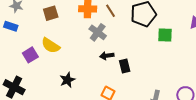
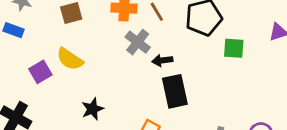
black arrow: (107, 56) -> (162, 60), moved
black rectangle: (125, 66) -> (175, 91), size x1.6

